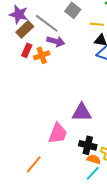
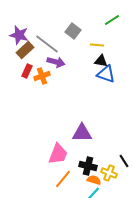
orange line: (34, 164) -> (63, 179), moved

